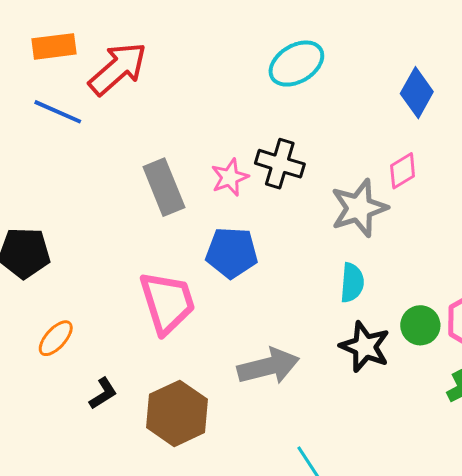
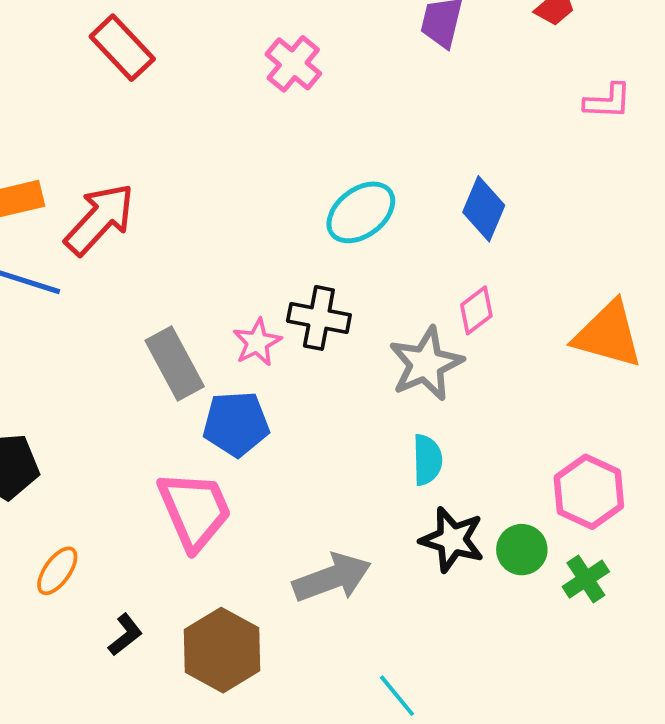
cyan ellipse: (296, 64) -> (361, 212), moved
blue pentagon: (232, 253) -> (236, 424), moved
green circle: (420, 325) -> (522, 550), moved

